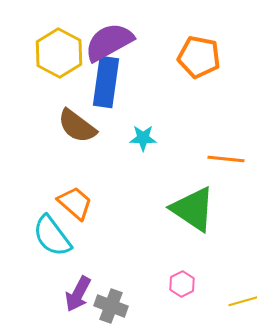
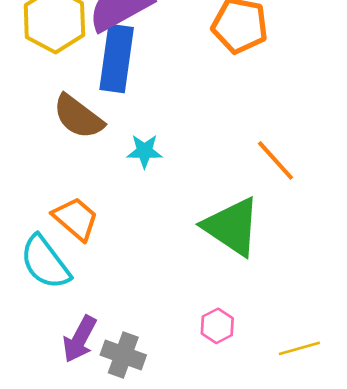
cyan star: (143, 138) -> (144, 151), moved
orange line: (226, 159) -> (276, 160), turned 42

